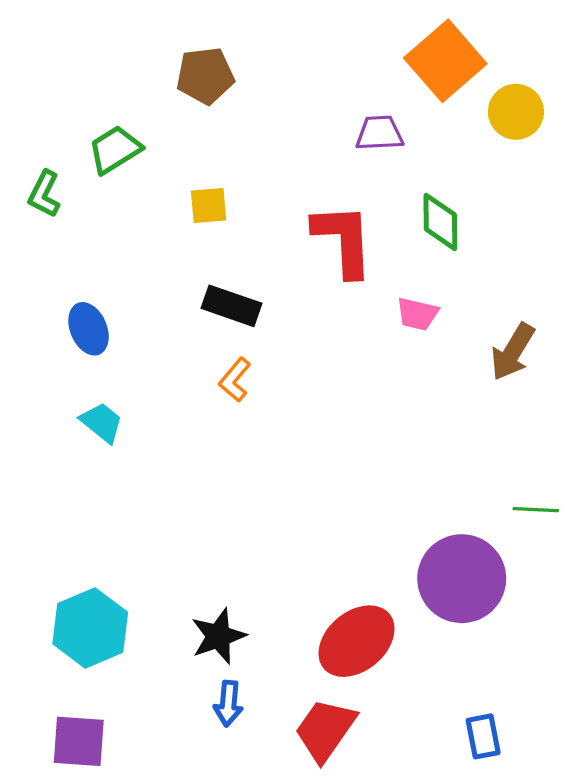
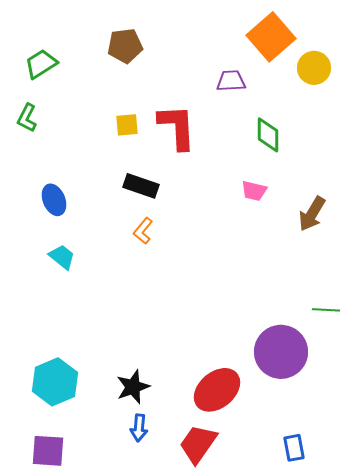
green trapezoid: (115, 150) -> (41, 64), moved
red L-shape: (343, 240) -> (177, 127), moved

